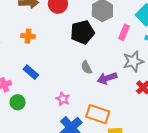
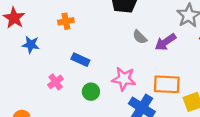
pink star: (63, 99) -> (124, 79), size x1.5
green circle: (18, 102) -> (91, 92), moved

